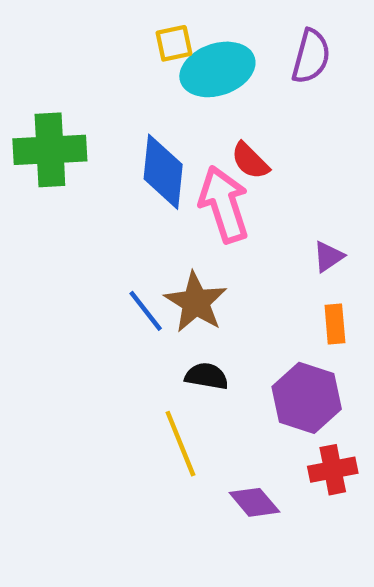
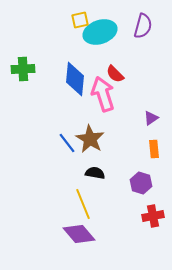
green cross: (50, 150) -> (23, 69), size x0.7
purple hexagon: (307, 398) -> (141, 183), size x0.7
purple diamond: (254, 502) -> (79, 234), moved, size x1.4

